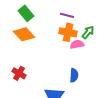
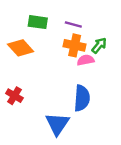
green rectangle: (26, 13) -> (38, 22), moved, turned -42
blue semicircle: (74, 75) -> (82, 98), size x1.5

